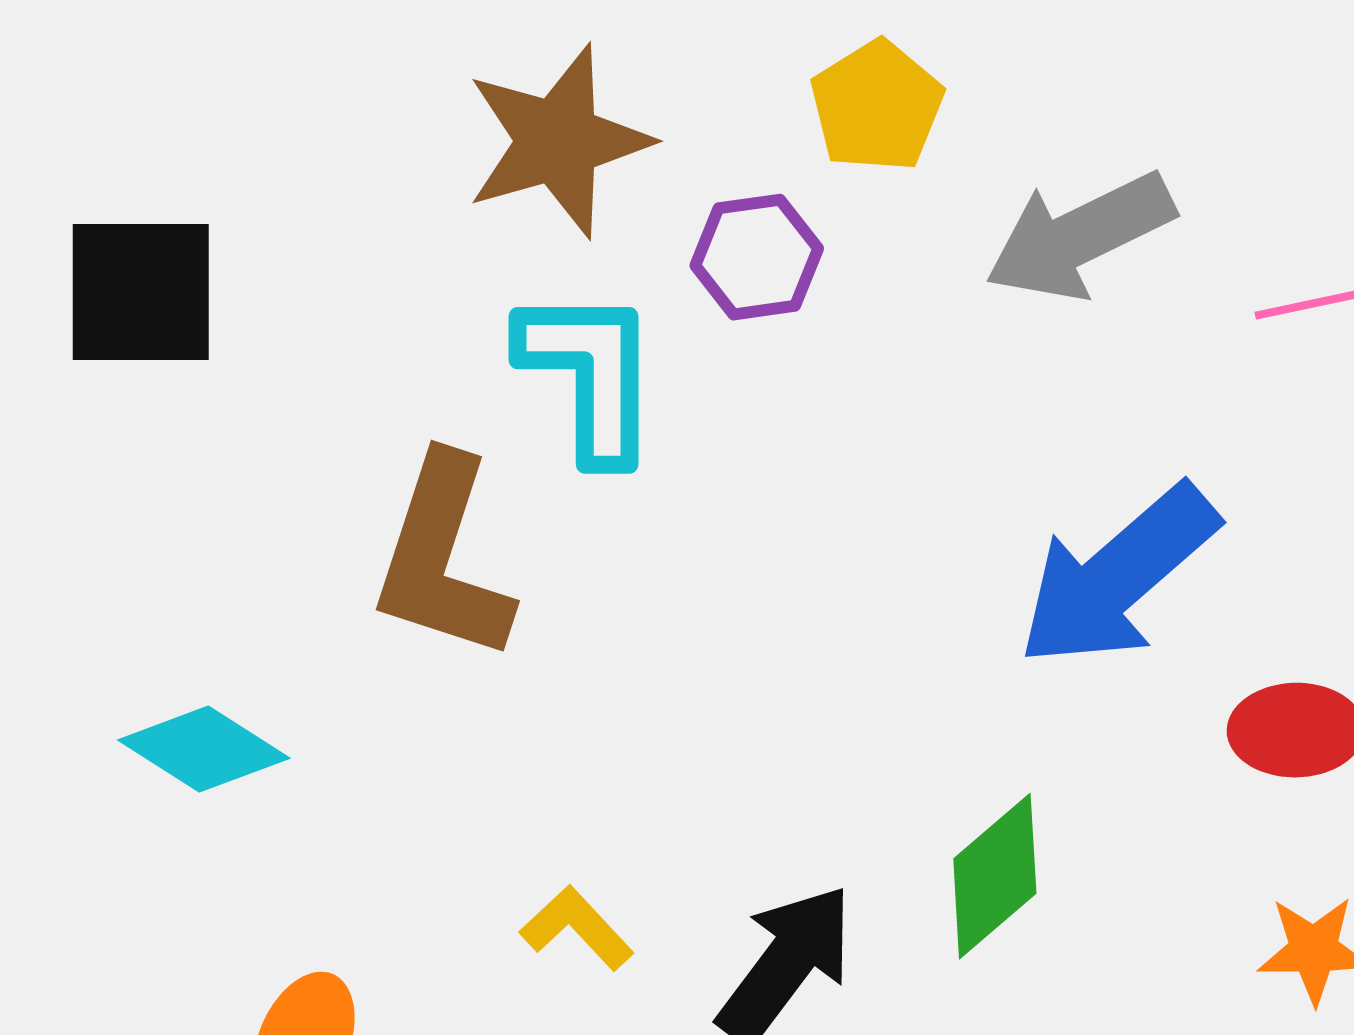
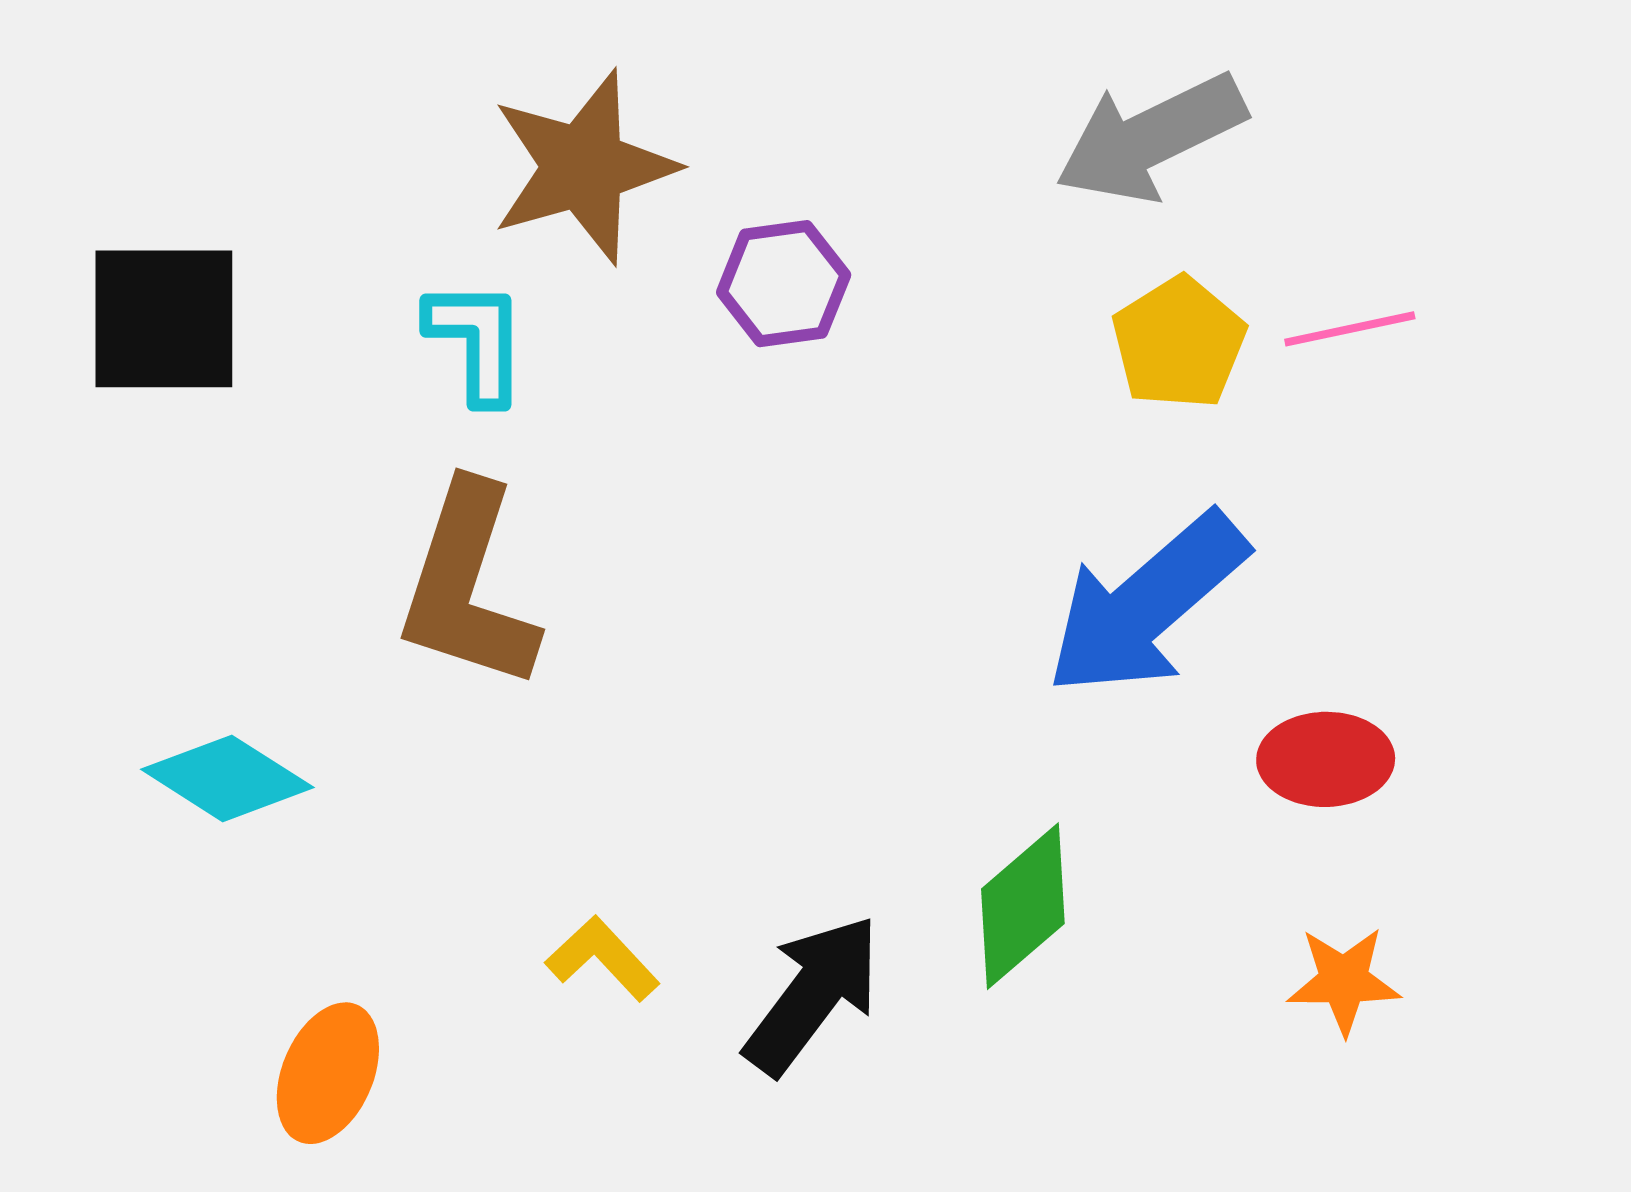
yellow pentagon: (877, 106) -> (1179, 343), moved
gray arrow: (1080, 236) -> (1151, 138), moved
cyan L-shape: (590, 374) -> (477, 341), moved, size x0.7

